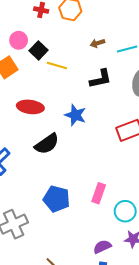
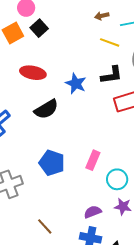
black square: (39, 50) -> (39, 28), moved
yellow line: (57, 66) -> (110, 42), moved
black L-shape: (101, 79) -> (112, 75), moved

